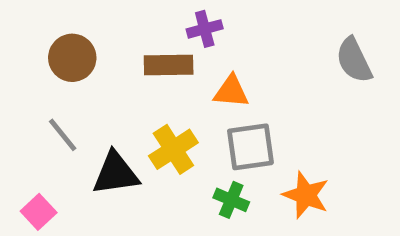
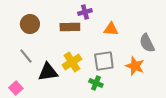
gray semicircle: (354, 60) -> (147, 43), moved
orange triangle: (231, 92) -> (111, 29), moved
orange star: (306, 195) -> (135, 66), moved

